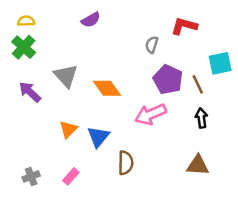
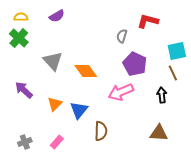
purple semicircle: (91, 20) -> (57, 16), moved
brown line: (198, 84) -> (173, 73), moved
purple arrow: (30, 92) -> (24, 90), moved

